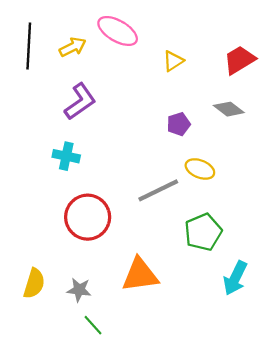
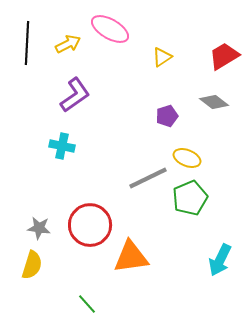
red circle: (88, 217) -> (90, 225), moved
green pentagon: (203, 232) -> (190, 198), moved
gray star: (79, 290) -> (39, 228), moved

